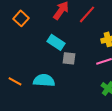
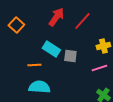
gray square: (69, 58) -> (70, 56), moved
orange line: (15, 81) -> (34, 65), moved, turned -32

